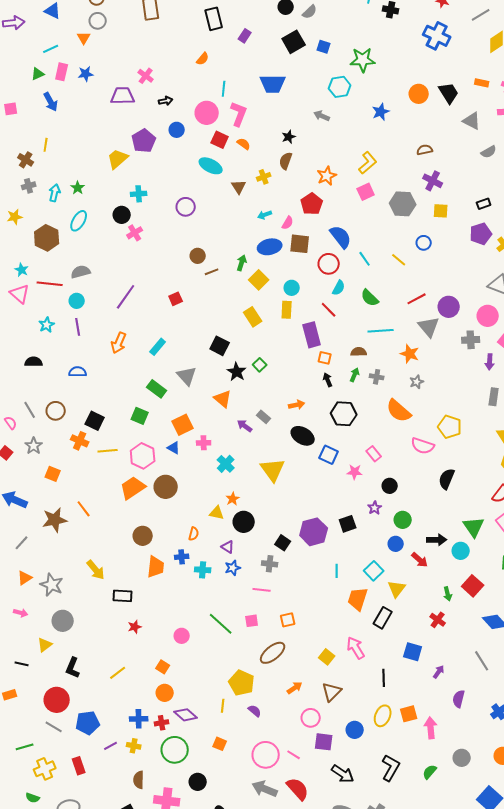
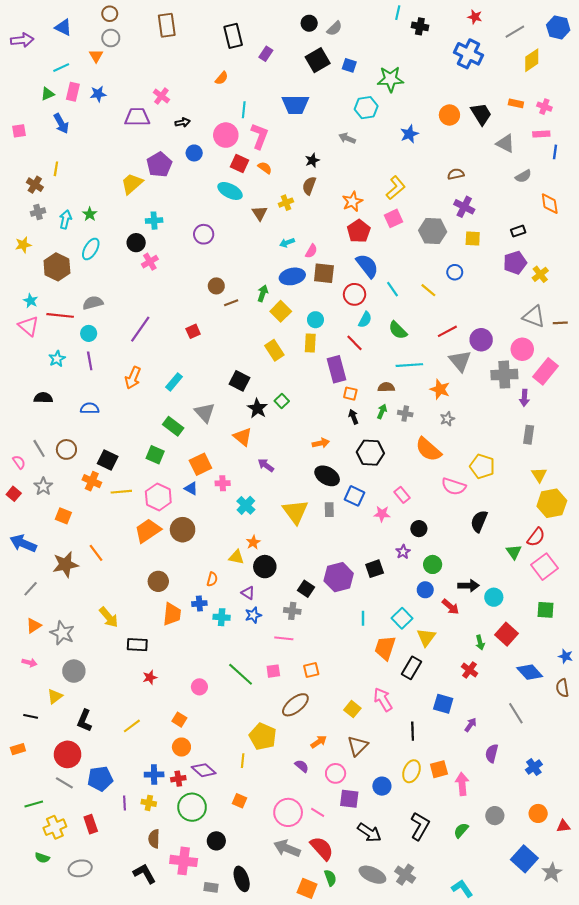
red pentagon: (312, 204) -> (359, 231), moved
gray cross: (471, 340) -> (504, 375), size x1.4
gray rectangle: (264, 417) -> (329, 510), moved, turned 48
green triangle: (474, 527) -> (514, 552), moved, size x0.7
purple semicircle: (255, 711) -> (302, 766), moved
purple line: (111, 746) -> (125, 803), turned -64

